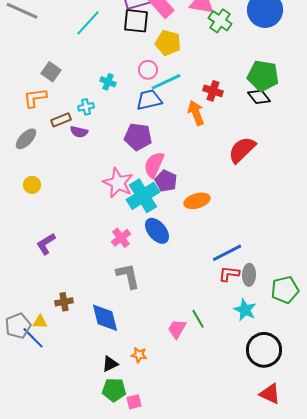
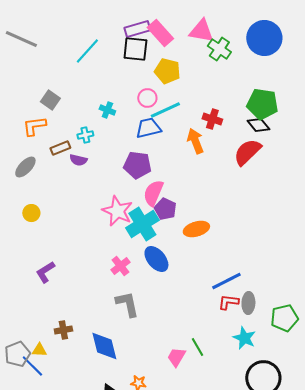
red semicircle: (242, 150) -> (247, 152), moved

